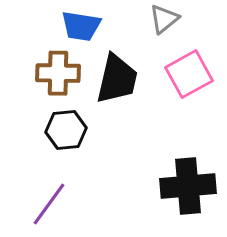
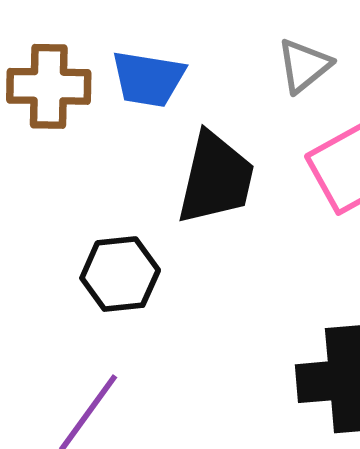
brown cross: (58, 73) -> (49, 86), moved

